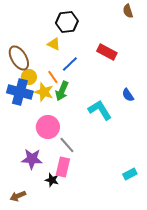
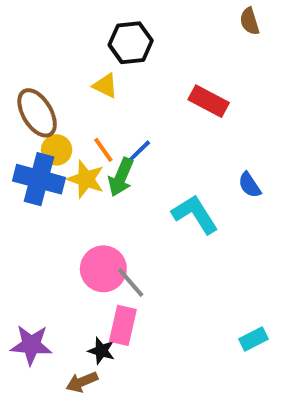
blue line: (70, 64) -> (136, 154), moved
pink circle: (48, 127) -> (103, 269), moved
purple star: (32, 159) -> (31, 345), moved
brown arrow: (18, 196) -> (82, 382), moved

